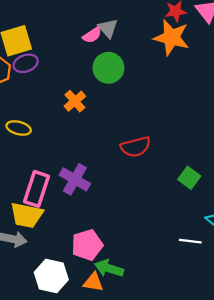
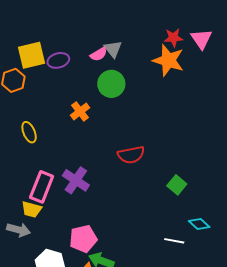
purple ellipse: (26, 63) -> (58, 60), moved
yellow ellipse: (19, 128) -> (29, 132), turned 50
yellow trapezoid: (27, 215) -> (32, 209), size x0.7

